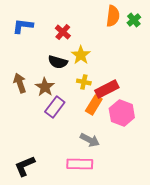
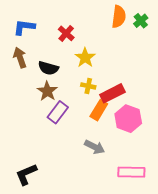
black semicircle: (58, 62) -> (48, 68), moved
brown arrow: (20, 83) -> (20, 58), moved
pink rectangle: (80, 164) -> (131, 172), moved

